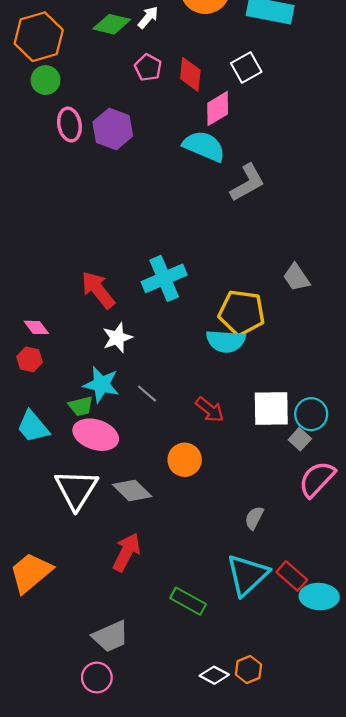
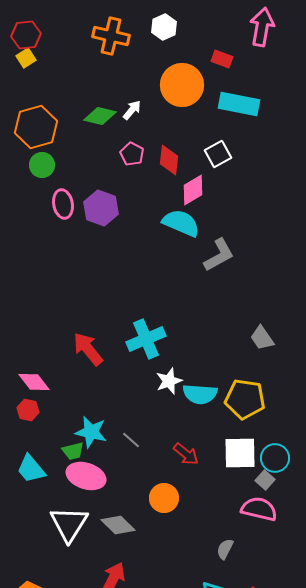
yellow pentagon: (242, 313) -> (245, 399), moved
pink diamond: (36, 327) -> (34, 382), size x1.4
white star: (117, 338) -> (169, 381), moved
pink semicircle: (317, 479) -> (259, 509), moved, turned 60

